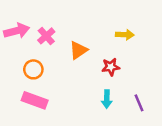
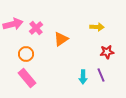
red star: (111, 67) -> (107, 52), moved
pink rectangle: (35, 100) -> (27, 78), turned 30
purple line: (139, 103) -> (101, 75), moved

